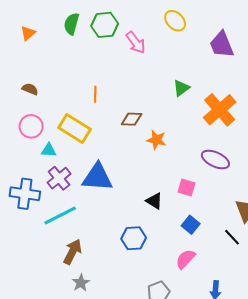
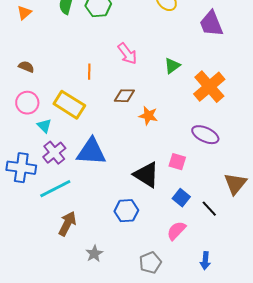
pink arrow: (136, 42) -> (127, 54), moved
cyan triangle: (49, 150) -> (44, 126), turned 42
black triangle: (154, 201) -> (146, 175), size x1.6
black line: (232, 237) -> (209, 209), moved
gray star: (81, 283) -> (94, 254), moved

